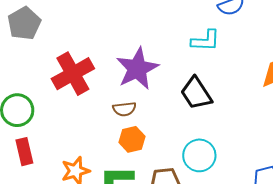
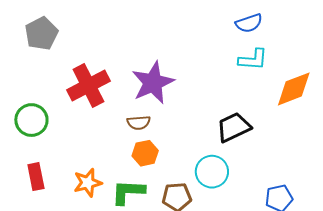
cyan L-shape: (206, 41) -> (253, 60), moved
black trapezoid: (196, 93) -> (234, 127), moved, turned 96
red rectangle: (24, 152) -> (36, 177), moved

